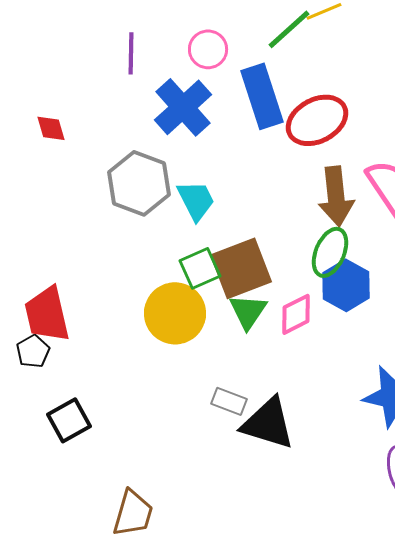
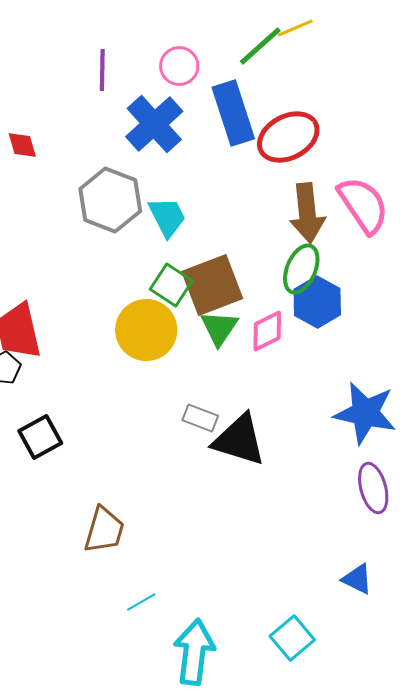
green square: (200, 268) -> (171, 285), turned -33

